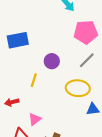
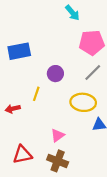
red arrow: (12, 102) -> (13, 109), moved
pink triangle: (35, 119) -> (58, 135), moved

